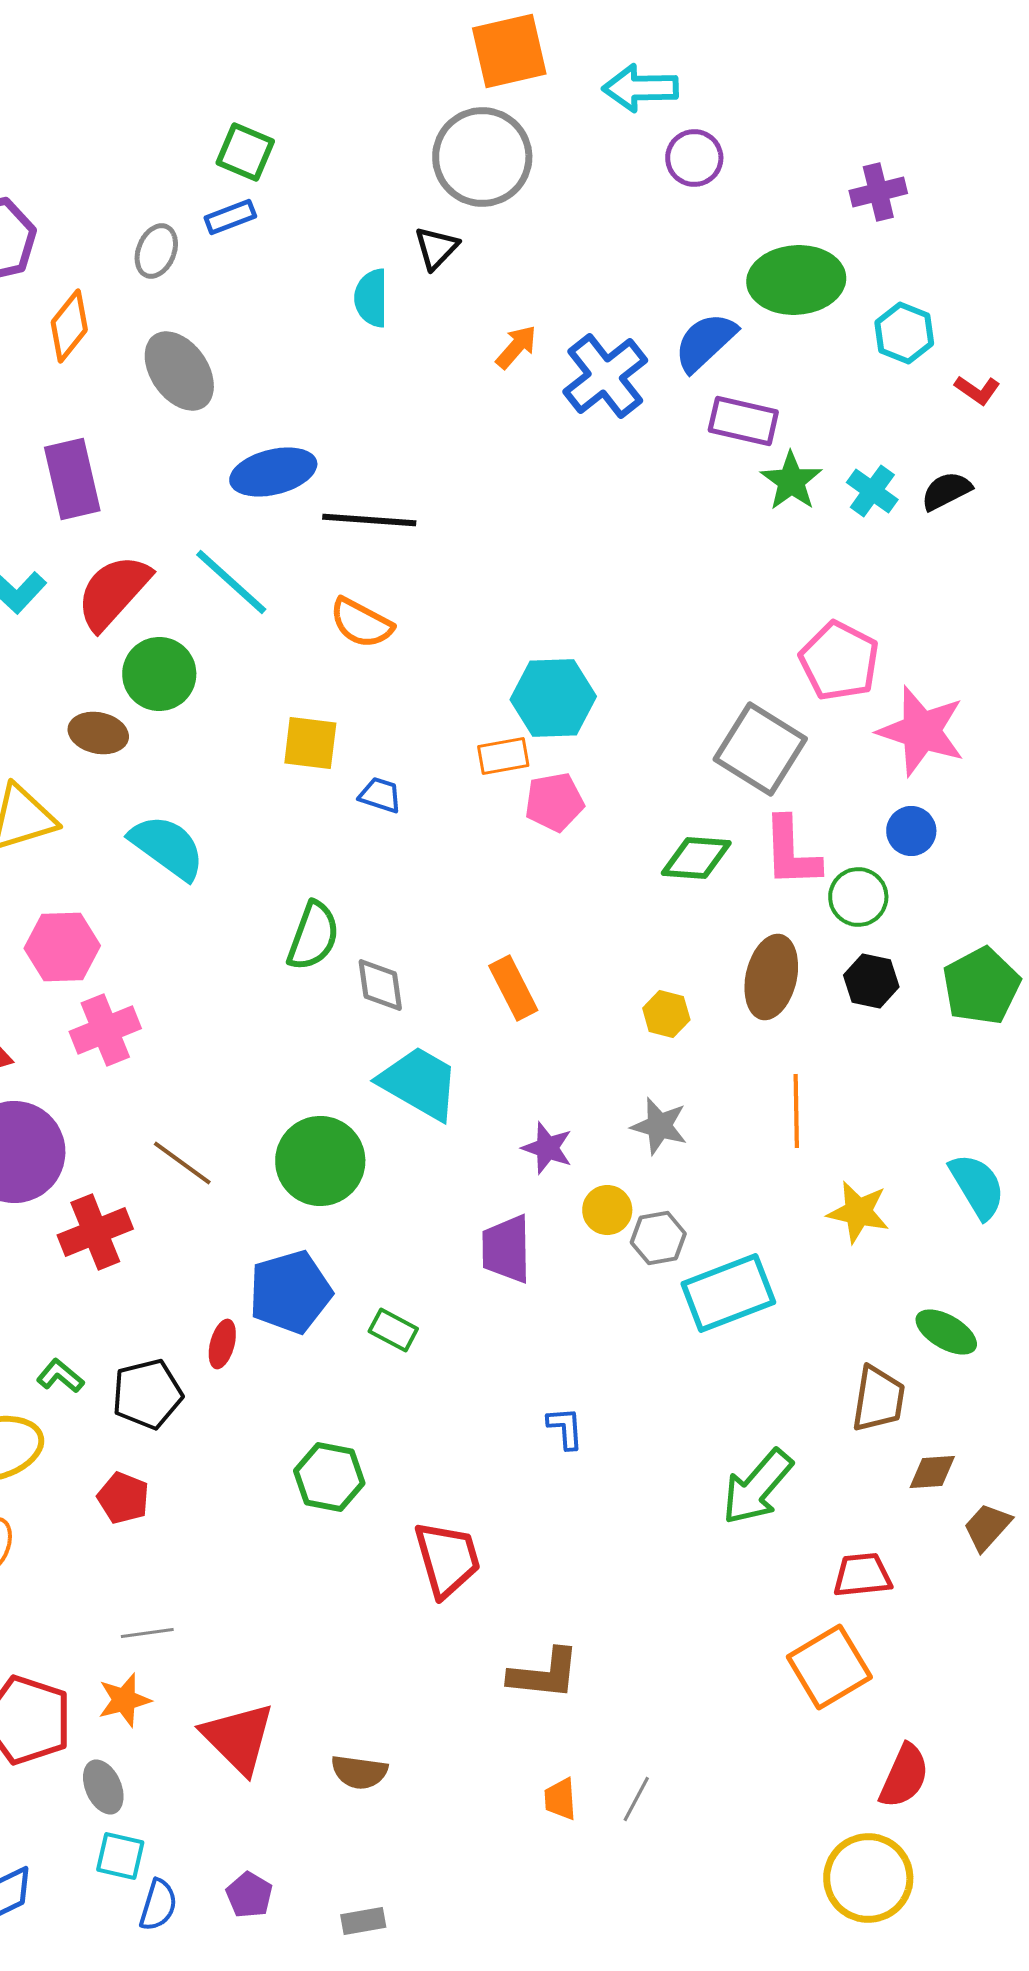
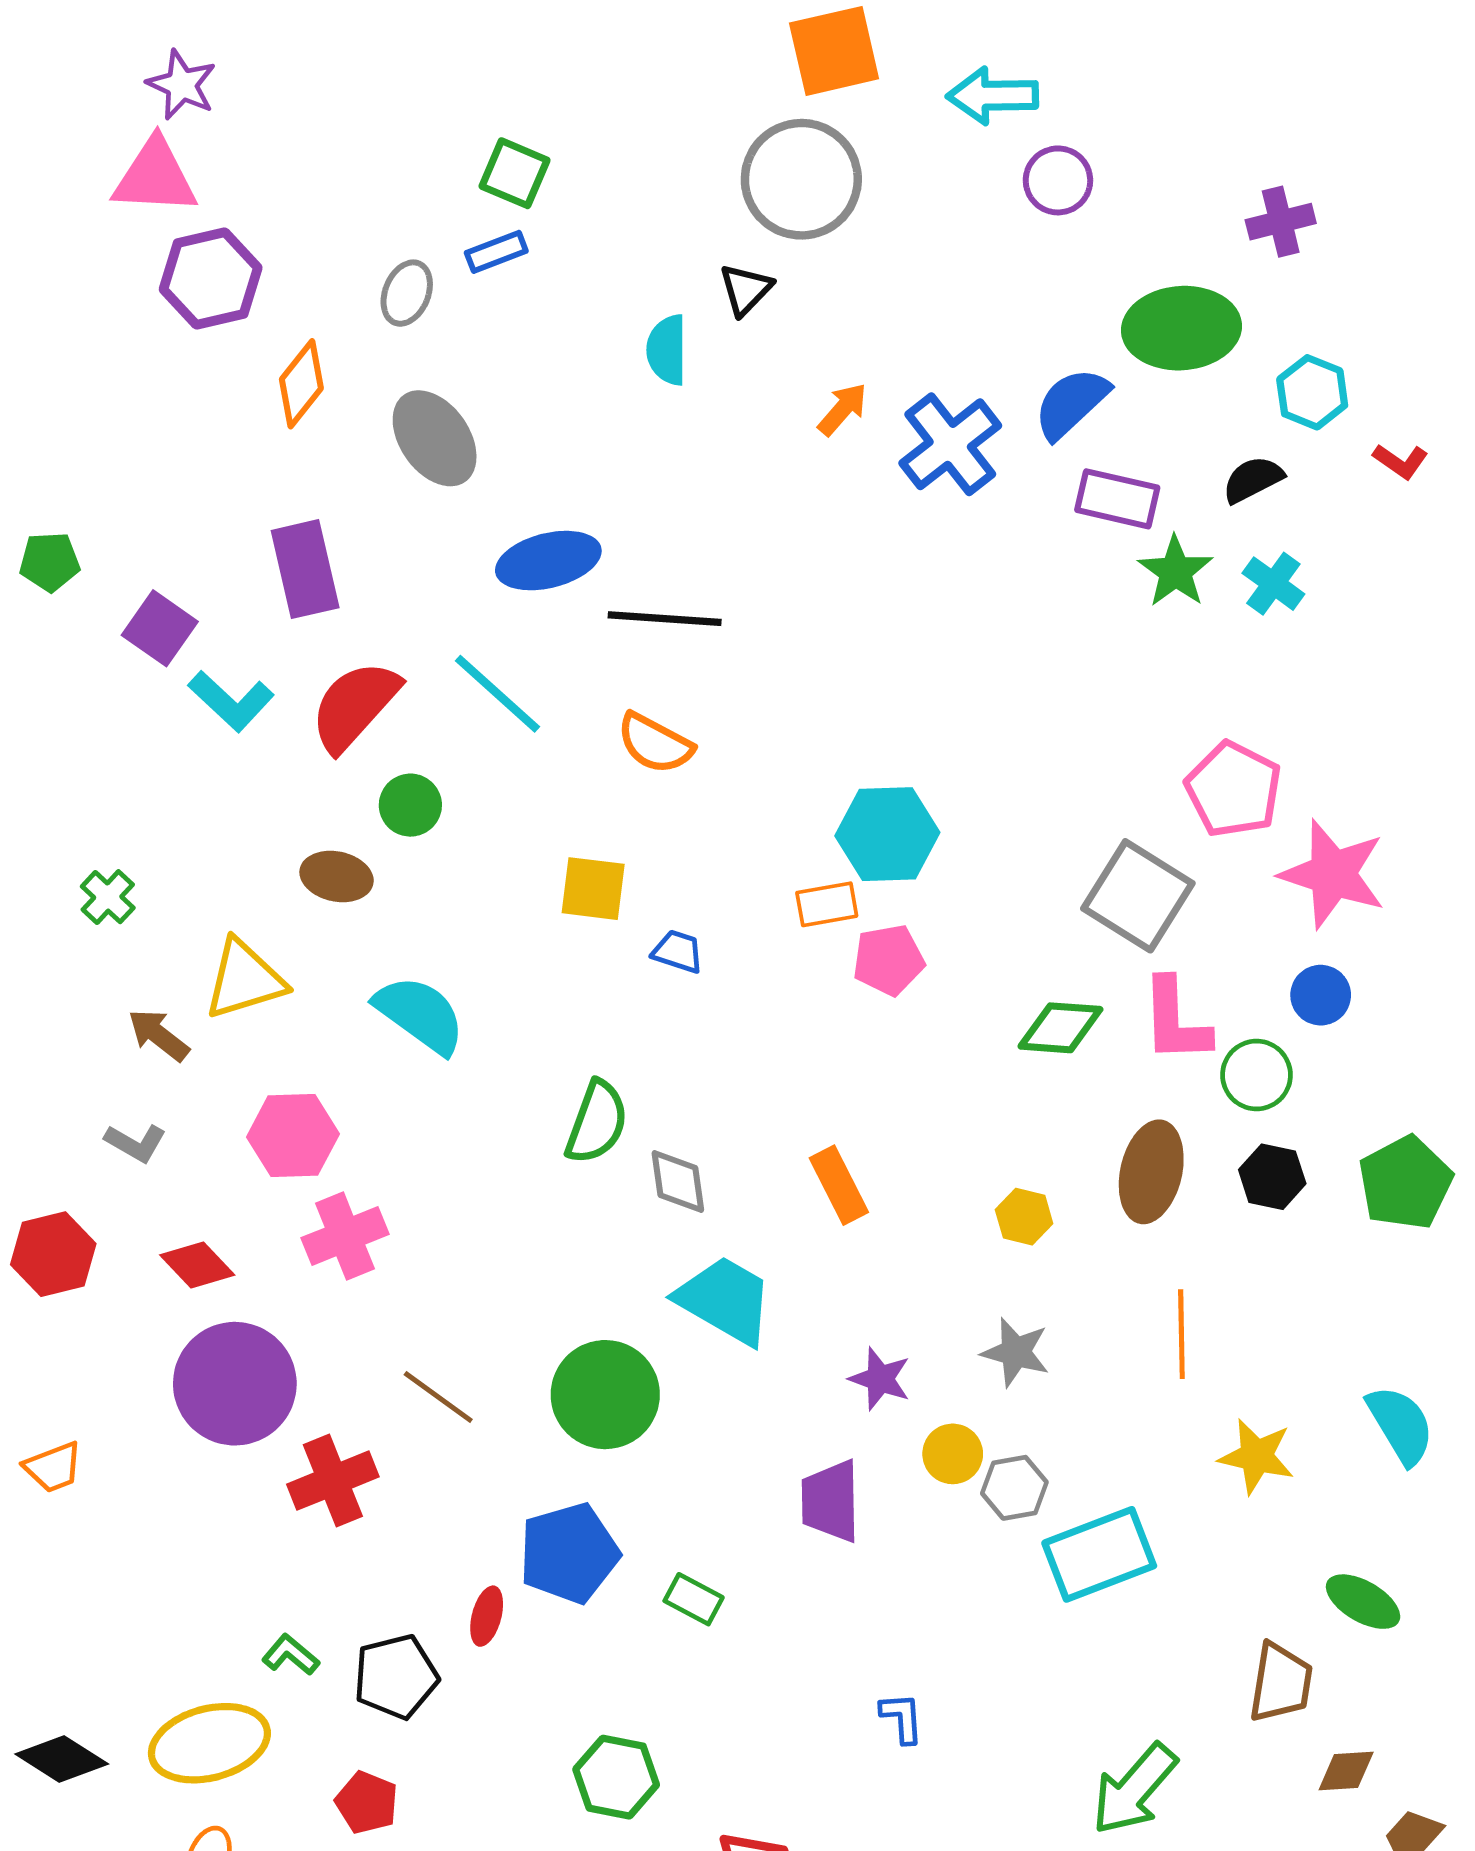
black semicircle: (946, 491) -> (1253, 479), moved
green circle: (159, 674) -> (410, 805), size x0.7

